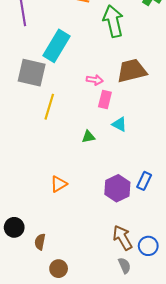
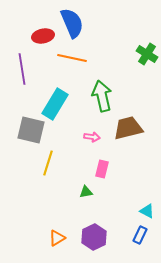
green arrow: (113, 21) -> (102, 96), moved
pink rectangle: (105, 100) -> (102, 169), moved
cyan triangle: (119, 124) -> (147, 211), moved
purple hexagon: (117, 188) -> (94, 237), moved

